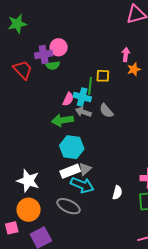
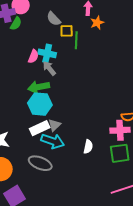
green semicircle: (53, 65) -> (16, 24), turned -48
green line: (90, 86) -> (76, 40), moved
gray semicircle: (106, 111) -> (54, 19), moved
gray arrow: (83, 112) -> (49, 68), turned 35
green arrow: (62, 120) -> (39, 87), moved

